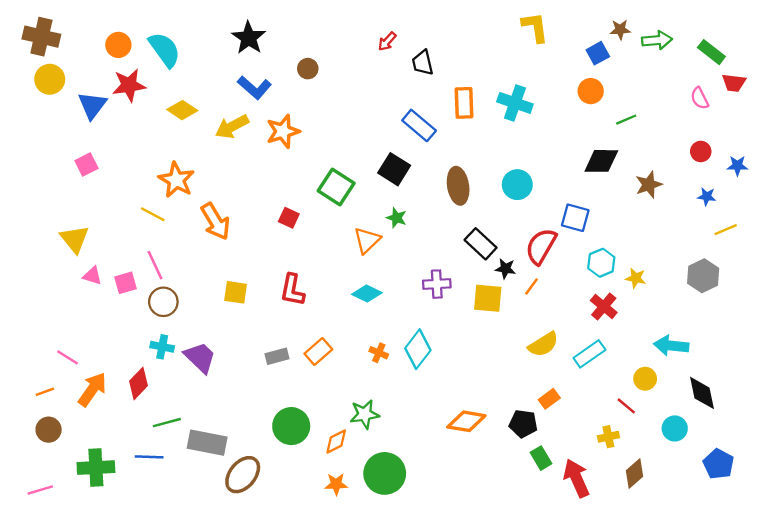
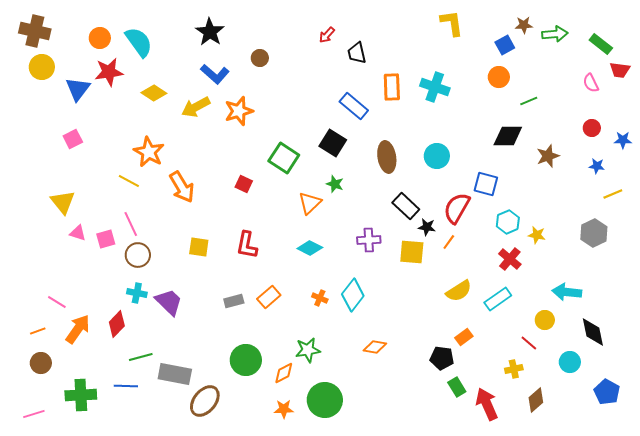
orange diamond: (466, 421) -> (375, 347), moved, size x0.7

